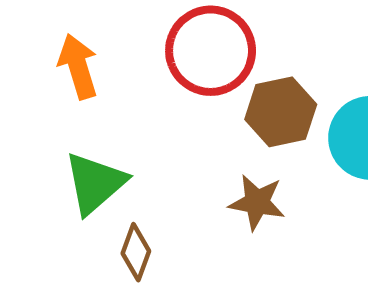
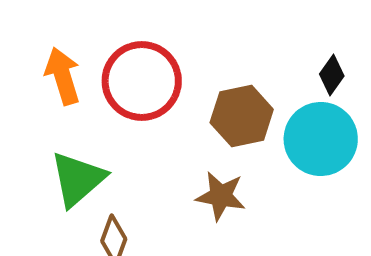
red circle: (211, 51) -> (142, 81), moved

